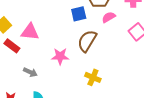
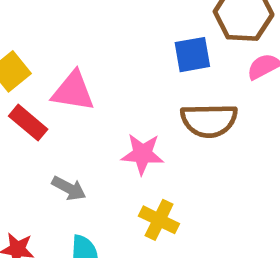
brown semicircle: (87, 41) -> (209, 120), turned -125
yellow cross: (93, 77) -> (159, 220), moved

